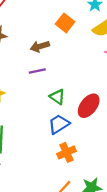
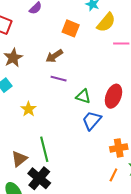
purple line: (37, 71) -> (59, 79), turned 42
orange cross: (67, 152) -> (119, 148), moved, turned 30

